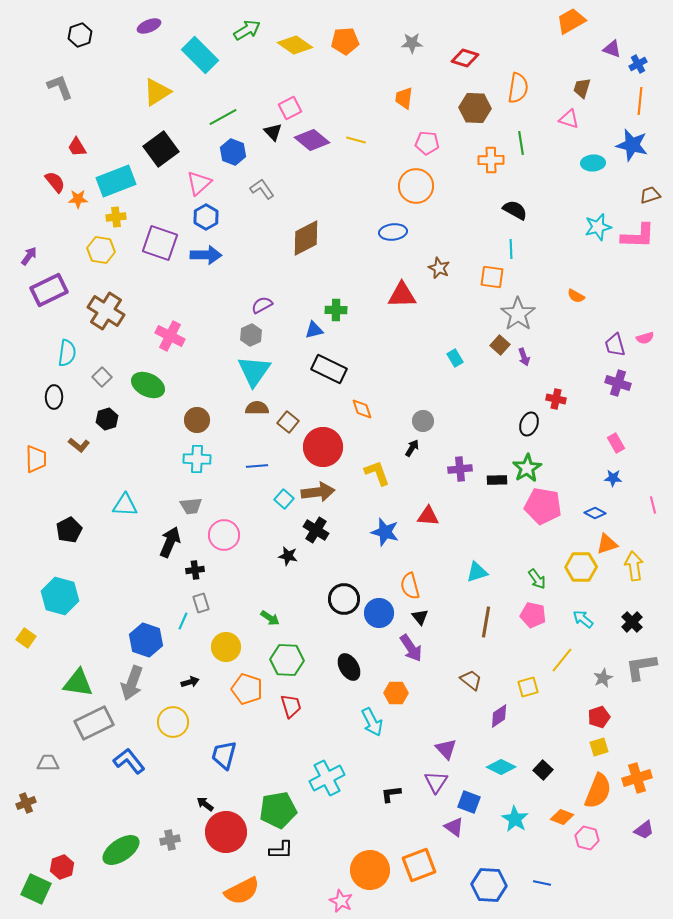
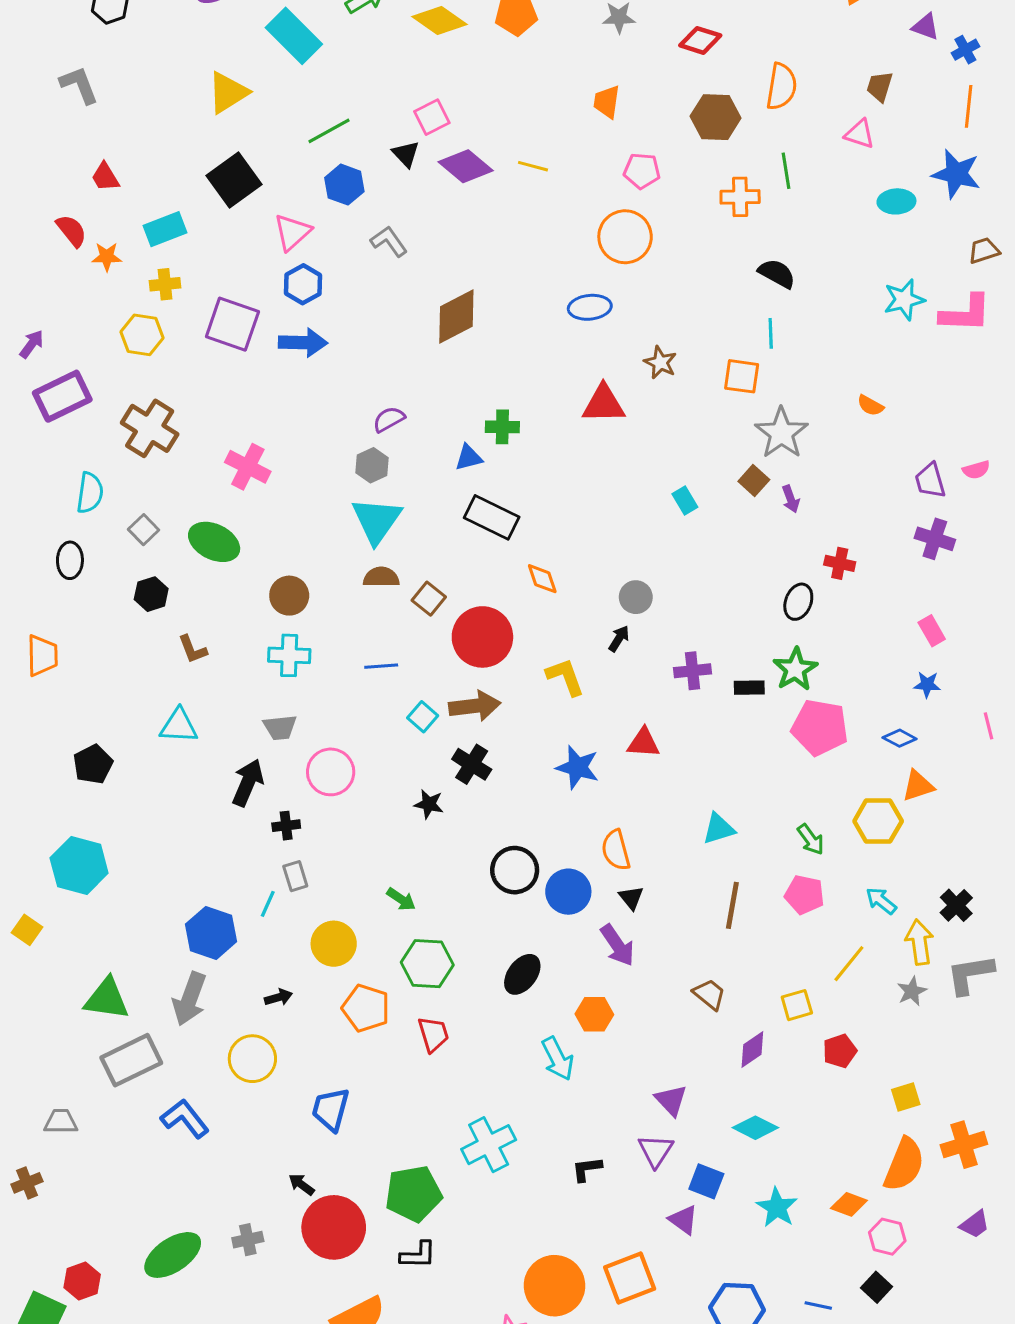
cyan rectangle: (116, 181) -> (165, 229), size x0.7
brown L-shape: (79, 445) -> (193, 649), moved, turned 30
yellow arrow: (634, 566) -> (919, 942), moved
black ellipse: (349, 667) -> (522, 974), turned 68
red pentagon: (599, 717) -> (840, 1051), moved
black square: (543, 770) -> (877, 1287), moved

